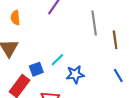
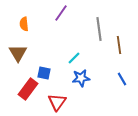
cyan line: (57, 60) -> (74, 58), moved
blue square: (36, 69) -> (44, 73), turned 32

